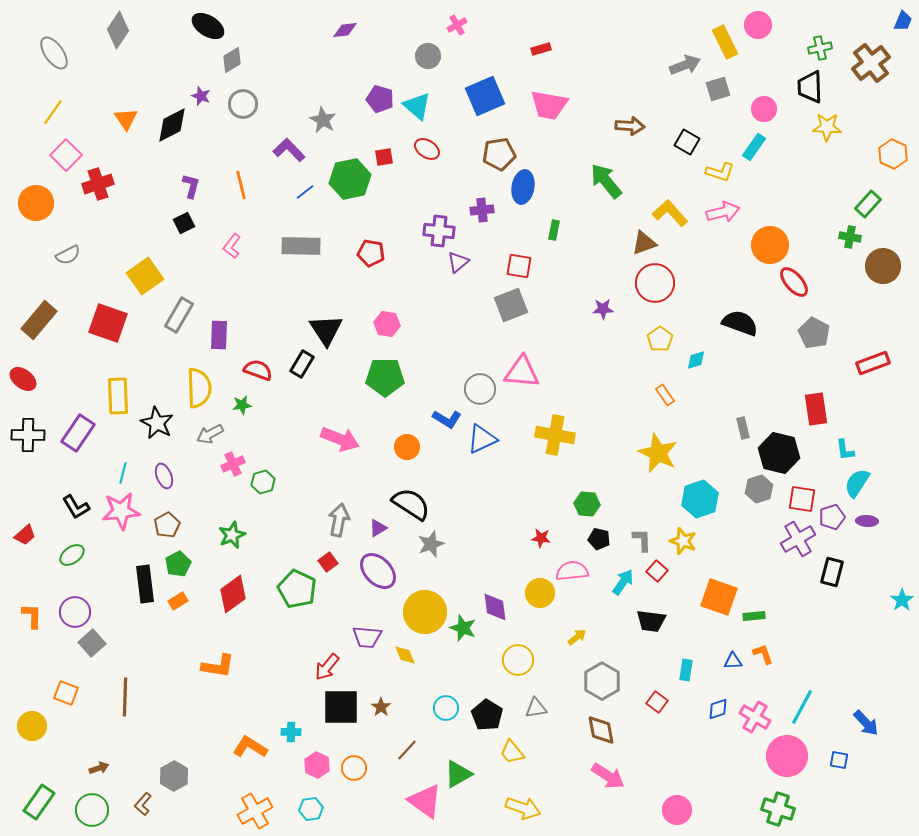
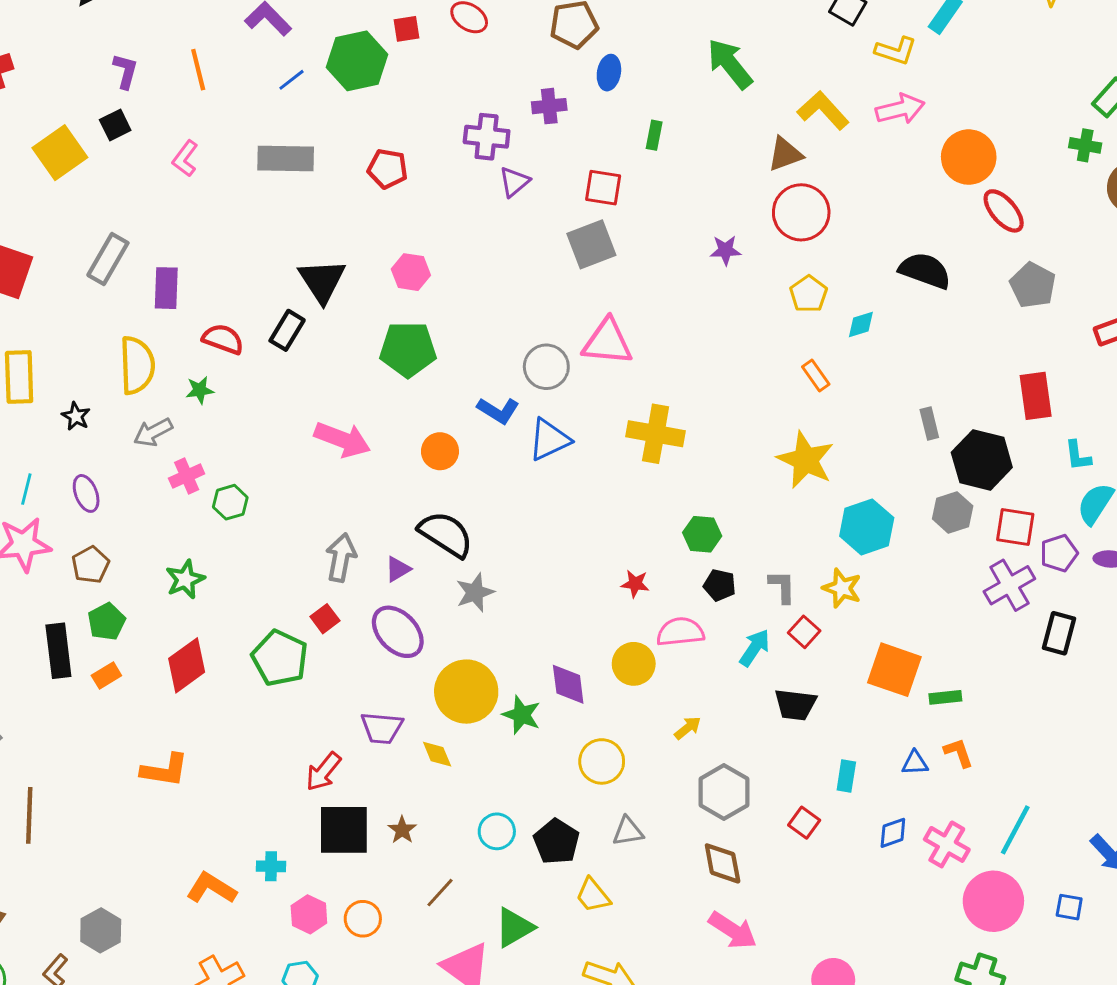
blue ellipse: (523, 187) -> (609, 73), size x0.7
yellow square: (145, 276) -> (60, 153), moved
black star: (157, 423) -> (76, 416), size x0.6

